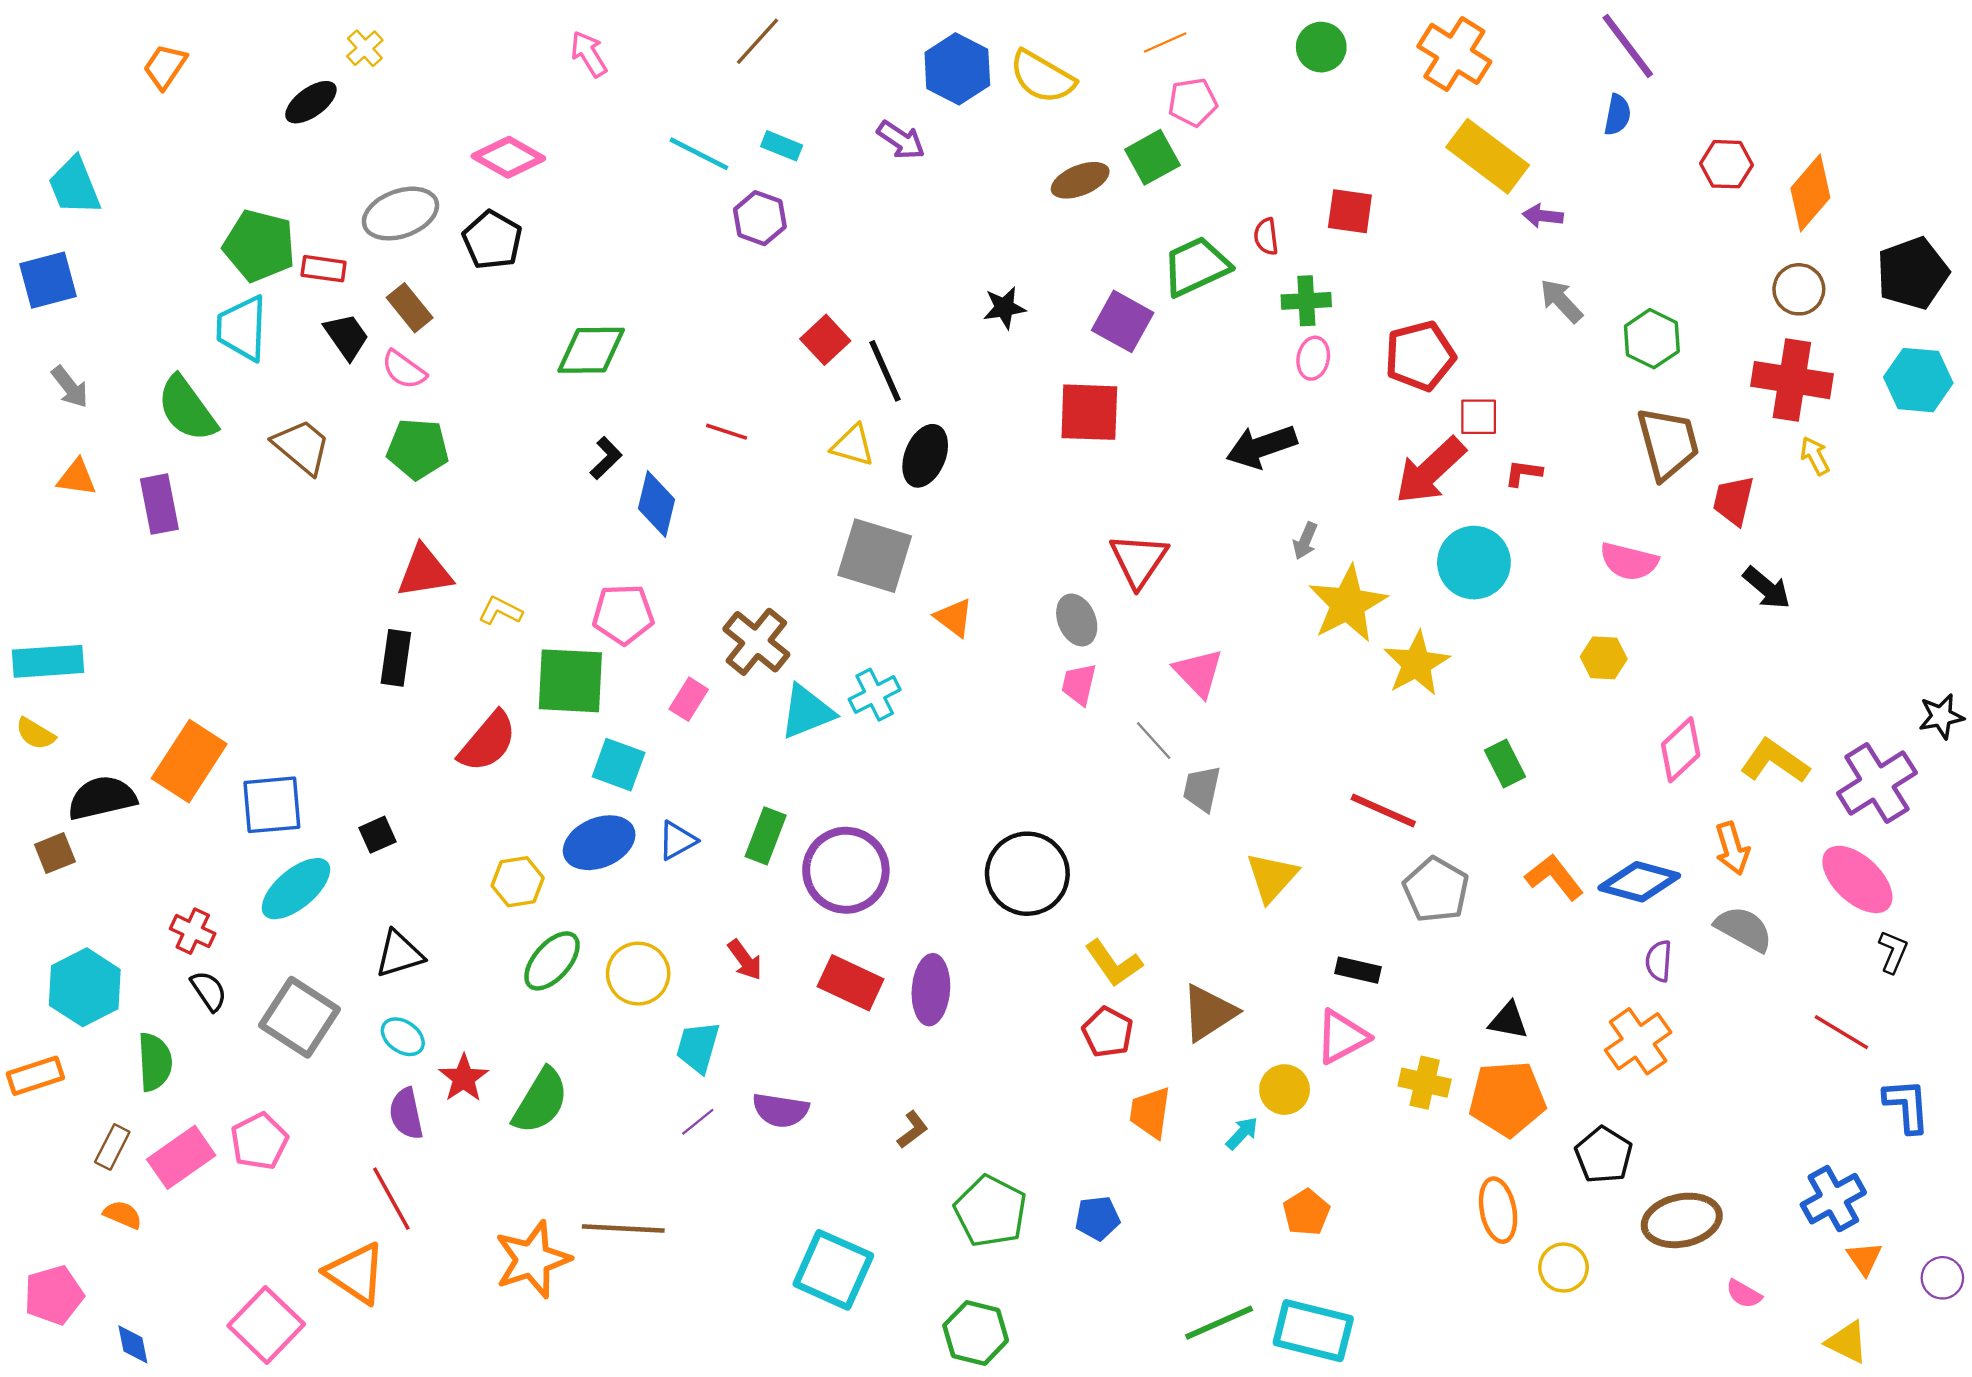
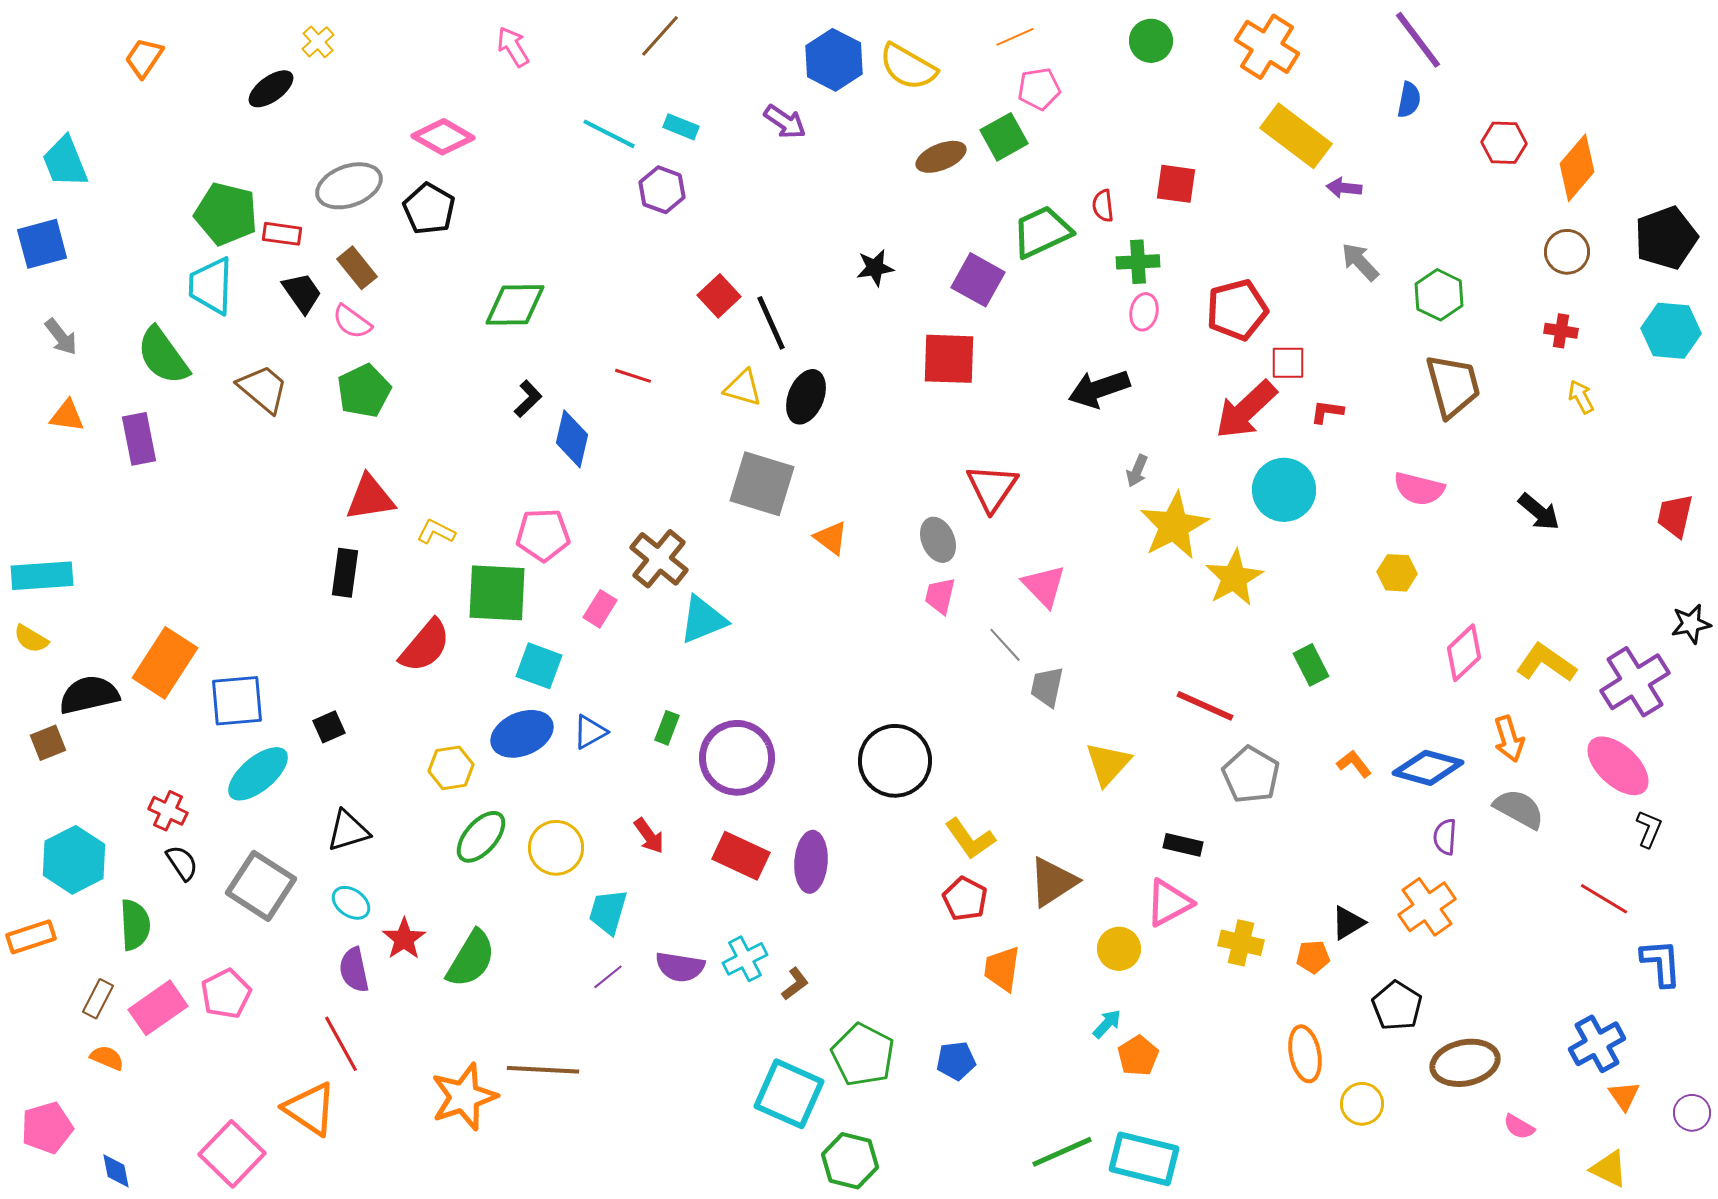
red cross: (1792, 380) -> (1561, 331), size x0.5
green pentagon: (418, 449) -> (364, 391), turned -30
red trapezoid: (1733, 501) -> (1675, 516), moved
cyan cross: (875, 695) -> (745, 959), moved
green rectangle: (766, 836) -> (667, 728), size x0.7
orange L-shape: (1554, 877) -> (1354, 764), size x0.7
black triangle: (1508, 1021) -> (1348, 923), moved, turned -42
orange pentagon: (1507, 1099) -> (1313, 957), size x0.5
cyan arrow: (1242, 1133) -> (1107, 1024), moved
cyan square: (833, 1270) -> (789, 1094), moved

